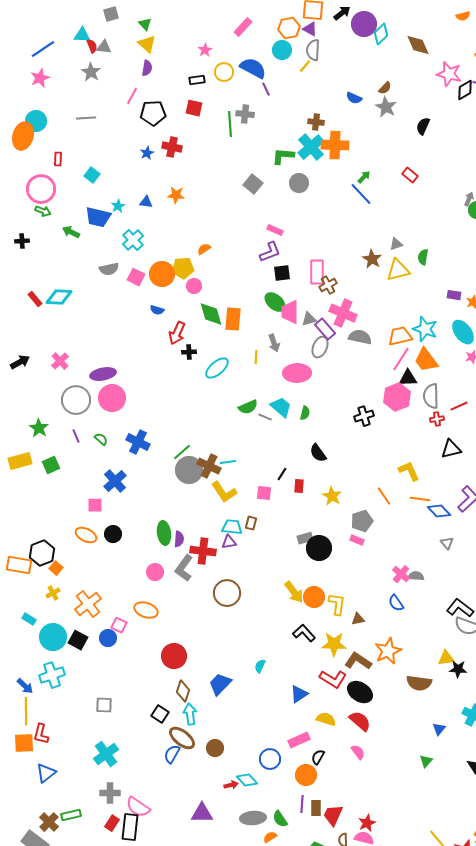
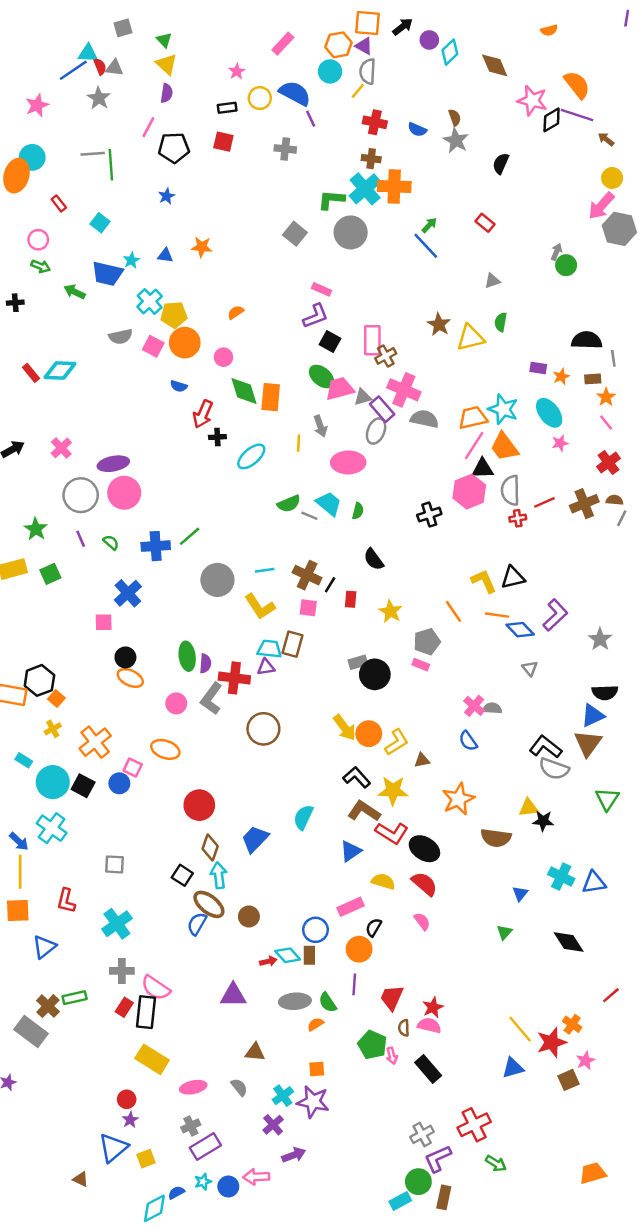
purple circle: (364, 24) -> (429, 40), size x0.6
blue line: (43, 49) -> (73, 70), moved
brown semicircle: (385, 88) -> (455, 117), turned -64
green line: (230, 124) -> (111, 165), moved
red cross: (172, 147) -> (375, 122), moved
red rectangle: (58, 159) -> (59, 203), turned -40
gray circle: (299, 183) -> (351, 232), size x1.4
pink circle: (41, 189) -> (38, 240), size x0.6
gray triangle: (396, 244) -> (492, 281), moved
yellow pentagon: (183, 268) -> (174, 315), moved
black square: (282, 273) -> (330, 341), turned 36
pink trapezoid: (290, 312) -> (340, 389), turned 75
blue cross: (138, 442) -> (156, 546), turned -30
black triangle: (451, 449) -> (513, 577), moved
green line: (182, 452) -> (190, 536), moved
brown cross: (209, 466) -> (307, 575), moved
brown rectangle: (251, 523) -> (292, 644), size x1.5
orange ellipse: (86, 535) -> (130, 678), moved
yellow L-shape: (337, 604) -> (397, 742), turned 50
brown L-shape: (358, 661) -> (364, 811), moved
cyan semicircle: (260, 666) -> (303, 817), size x1.5
cyan cross: (52, 675) -> (52, 828), turned -35
red L-shape: (41, 734) -> (66, 901), moved
brown rectangle: (316, 808) -> (309, 955), moved

